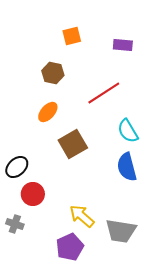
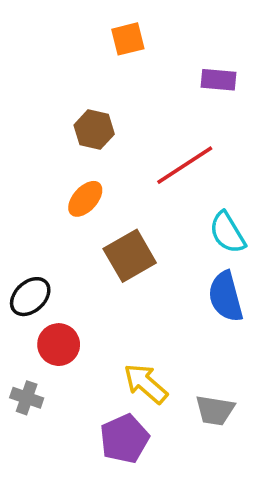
orange square: (72, 36) -> (128, 39), moved
gray trapezoid: (121, 231) -> (215, 410), size x0.7

